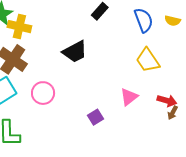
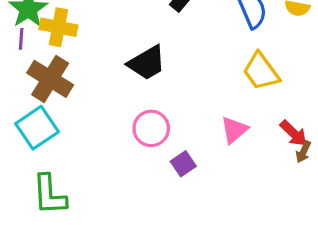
pink circle: (43, 93) -> (151, 128), moved
red arrow: (167, 101) -> (294, 133), turned 30

